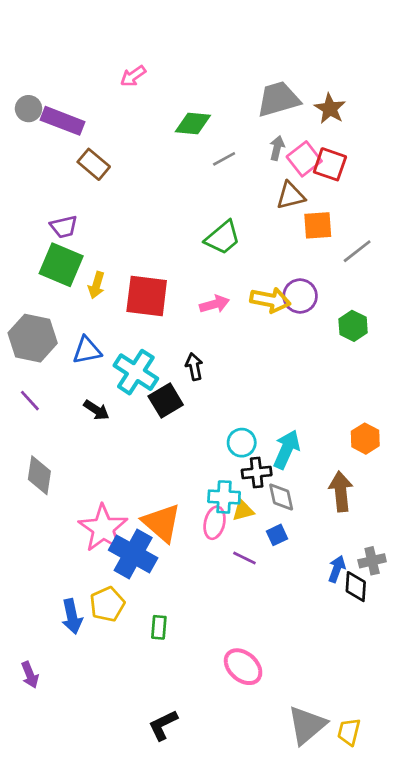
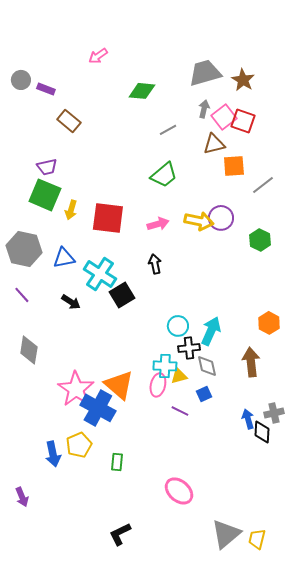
purple rectangle: (62, 121) -> (46, 89), size x0.6
gray line: (224, 159) -> (168, 130), moved
black arrow: (194, 367) -> (155, 264), moved
blue arrow: (337, 569) -> (248, 419), turned -36

